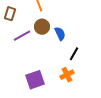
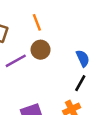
blue semicircle: (60, 34) -> (83, 58), moved

